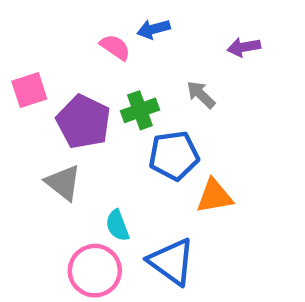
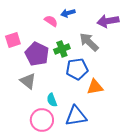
purple arrow: (244, 47) -> (108, 21), size x1.5
gray arrow: (201, 95) -> (89, 42), size x1.5
blue triangle: (172, 262) -> (76, 116), turned -45

